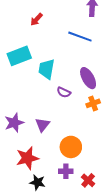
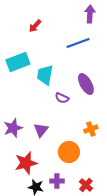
blue line: (80, 37) -> (78, 43), turned -40
orange cross: (93, 103) -> (91, 129), moved
purple cross: (66, 171) -> (57, 181), moved

